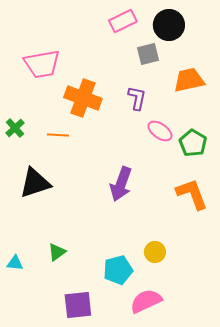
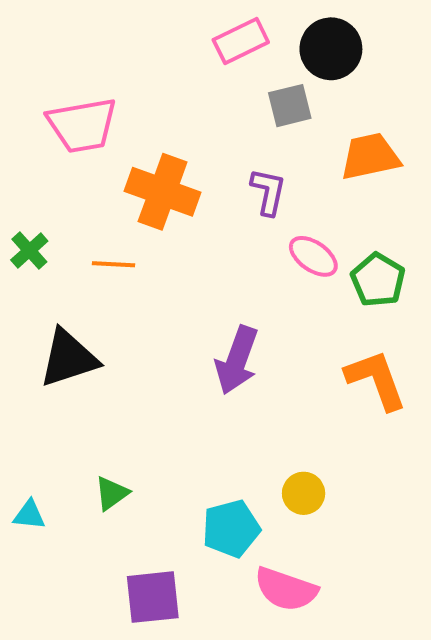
pink semicircle: (146, 301) -> (286, 589), turned -136

